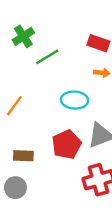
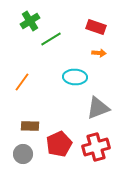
red pentagon: (67, 144) -> (59, 144), moved

